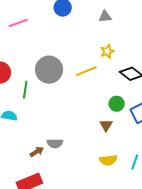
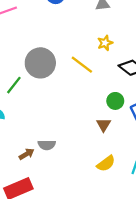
yellow line: (86, 71) -> (82, 65), turned 60
green line: (25, 90) -> (14, 85), turned 30
yellow semicircle: (108, 160) -> (106, 164), turned -30

